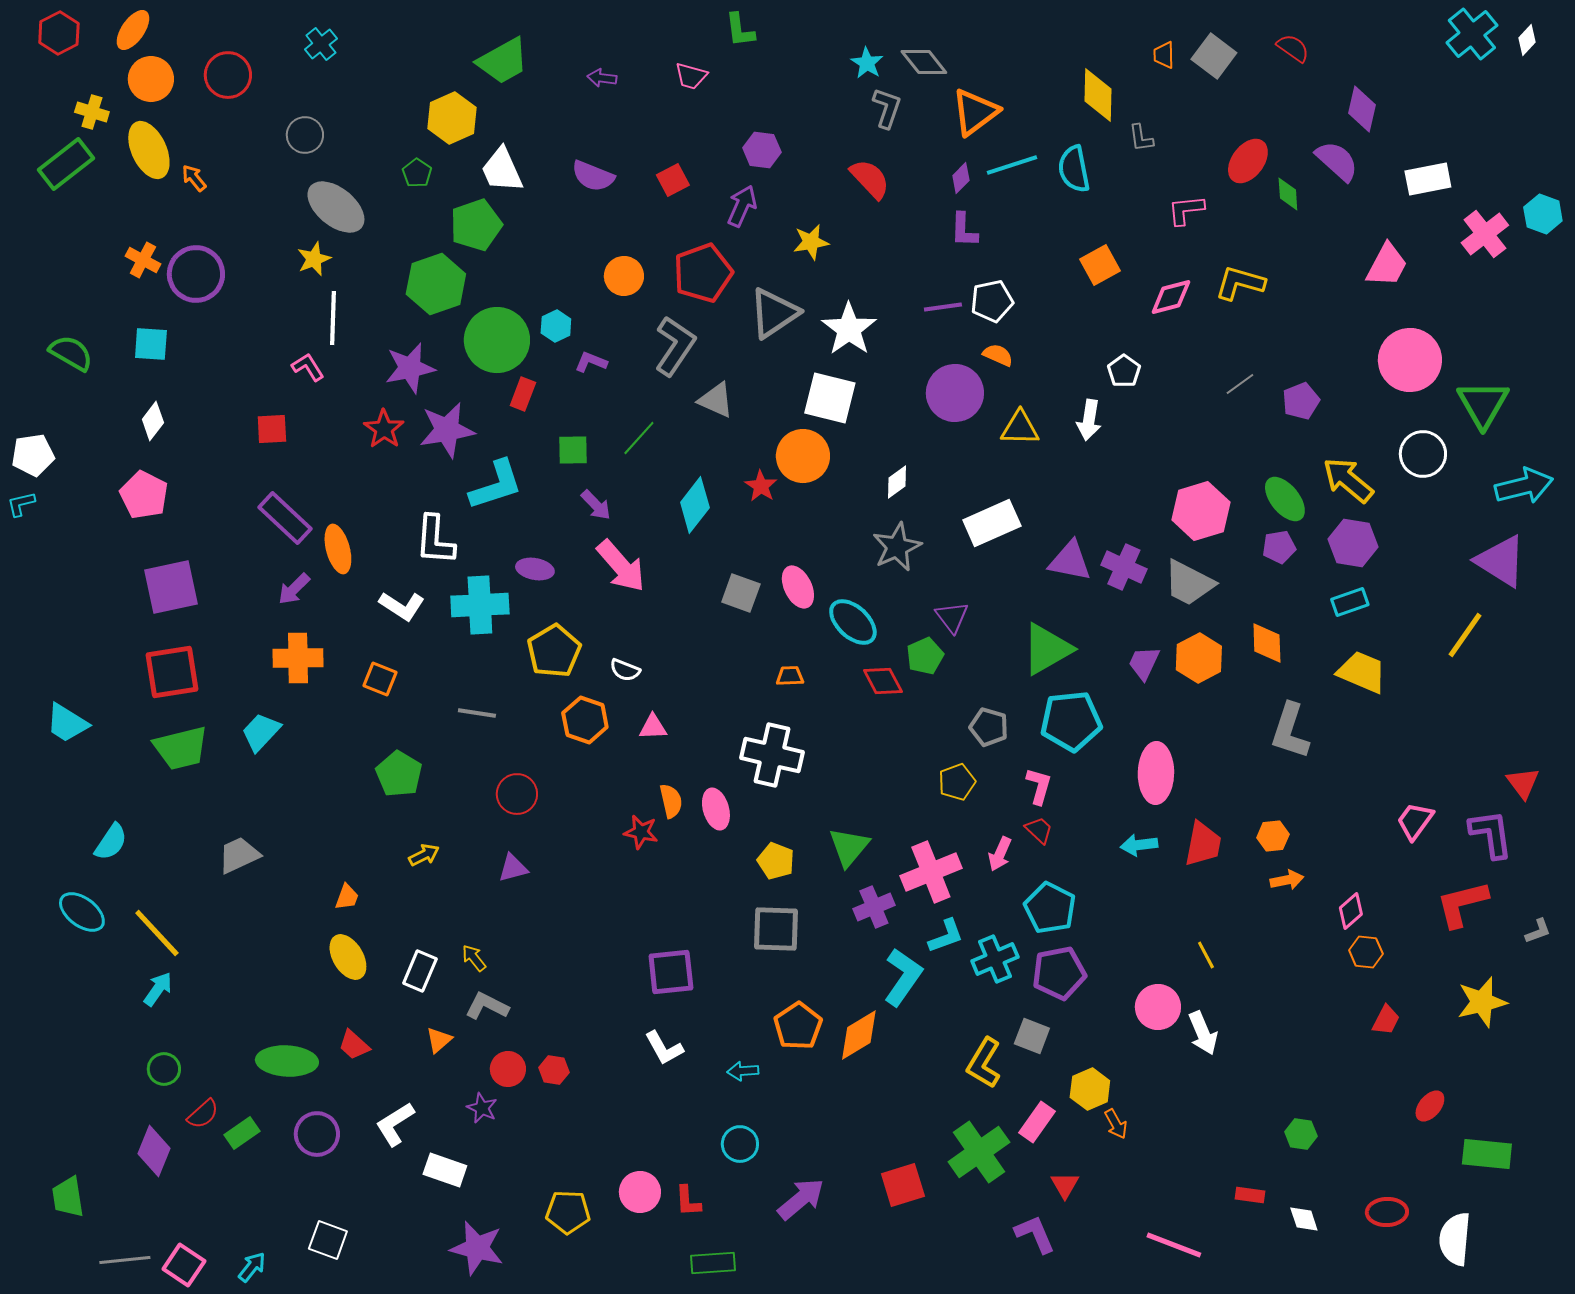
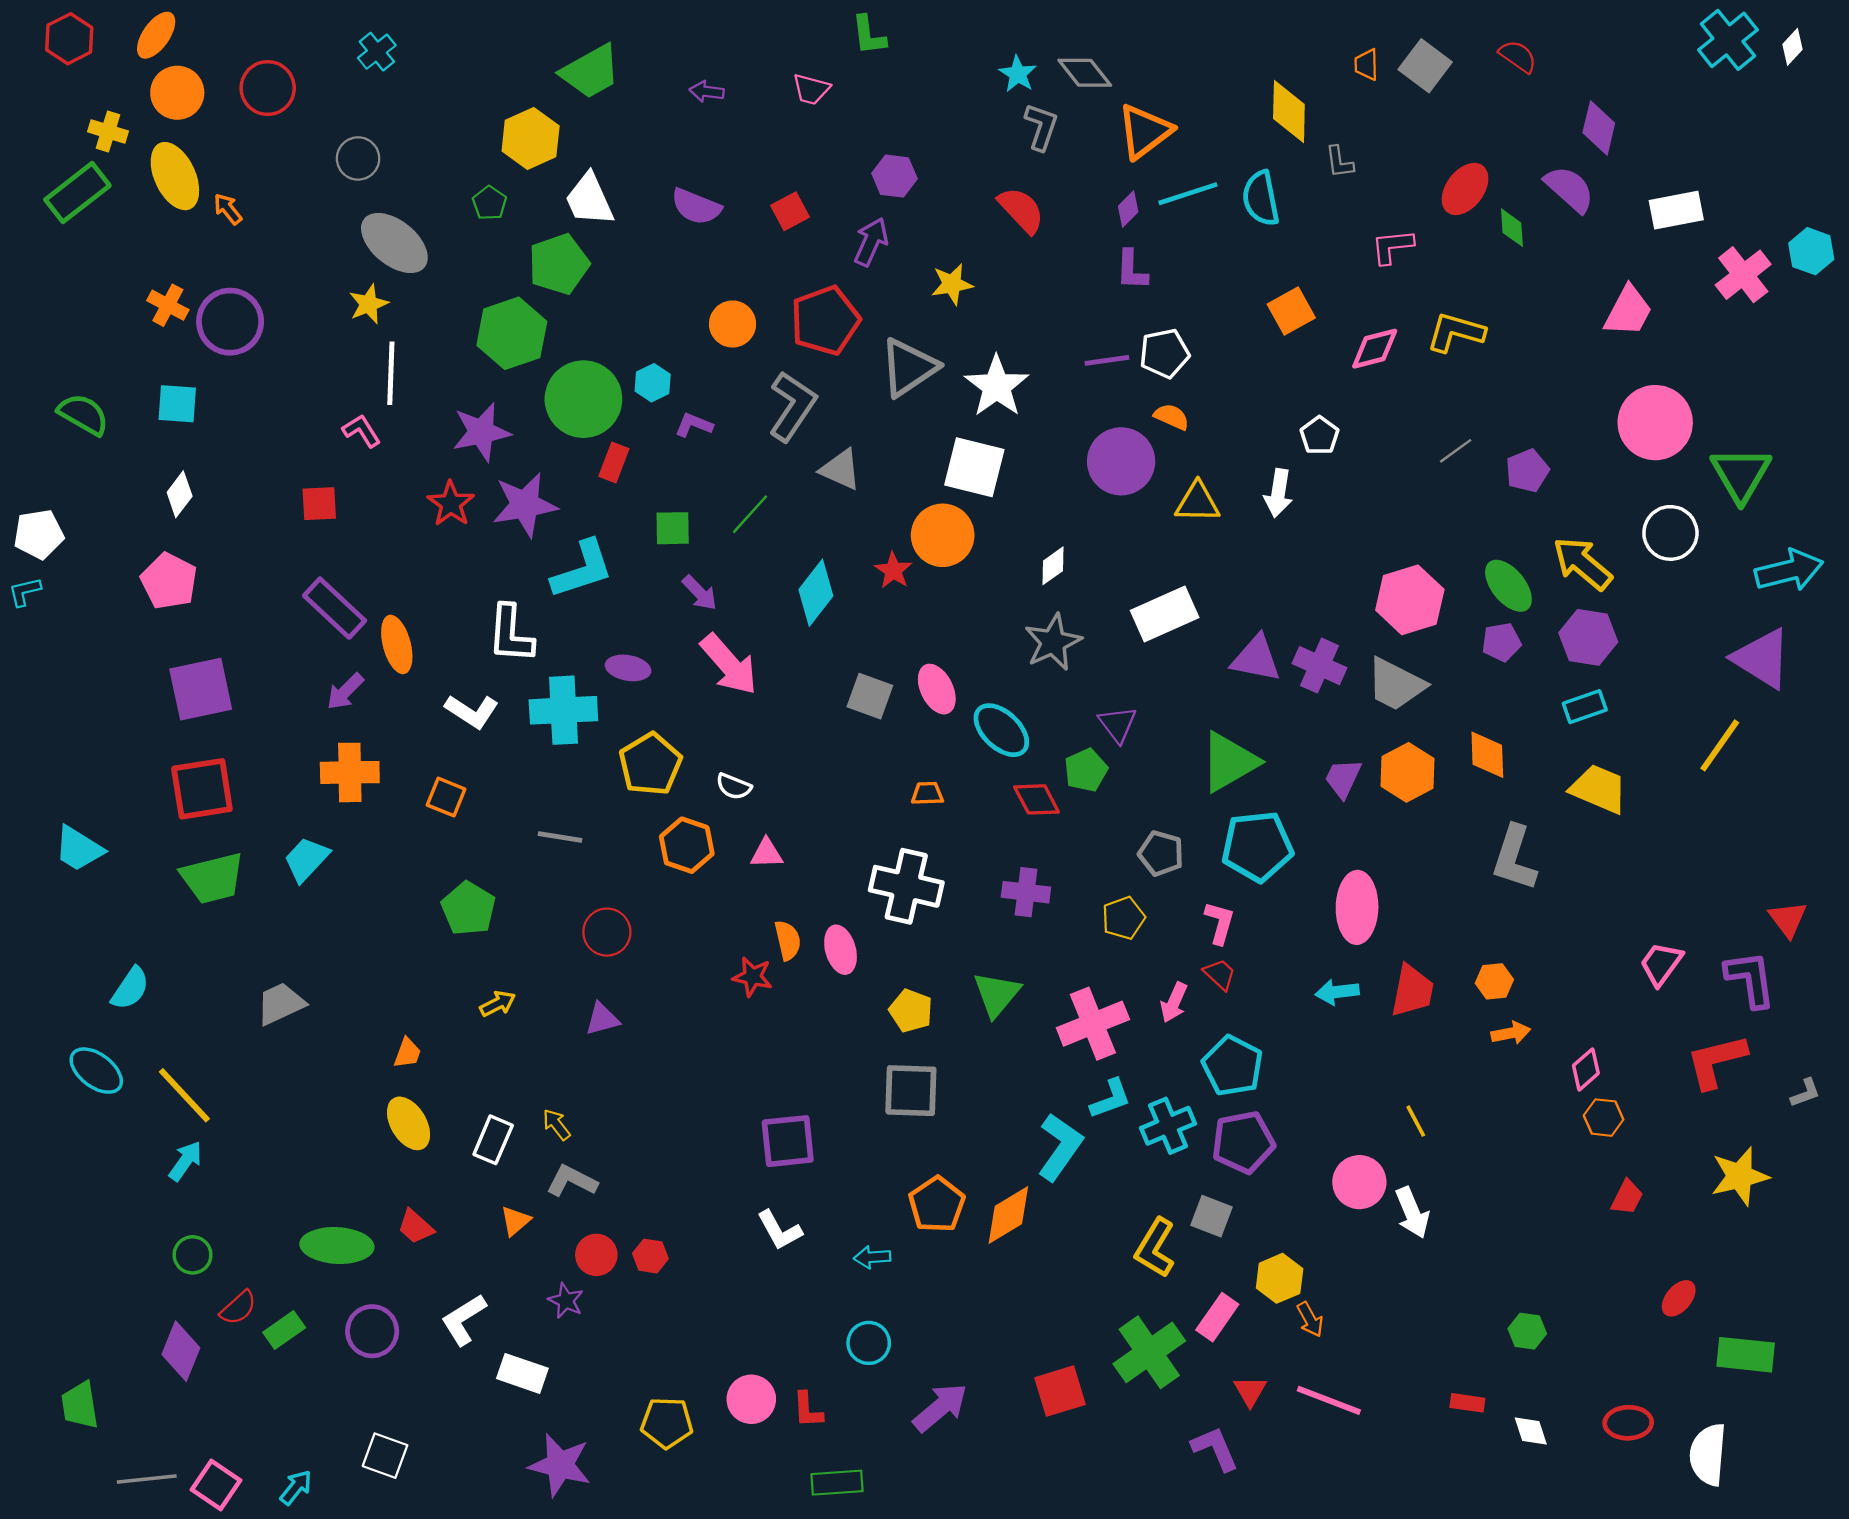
purple cross: (874, 907) -> (1026, 892), moved, turned 30
pink line: (1174, 1245) -> (1329, 1400), moved

